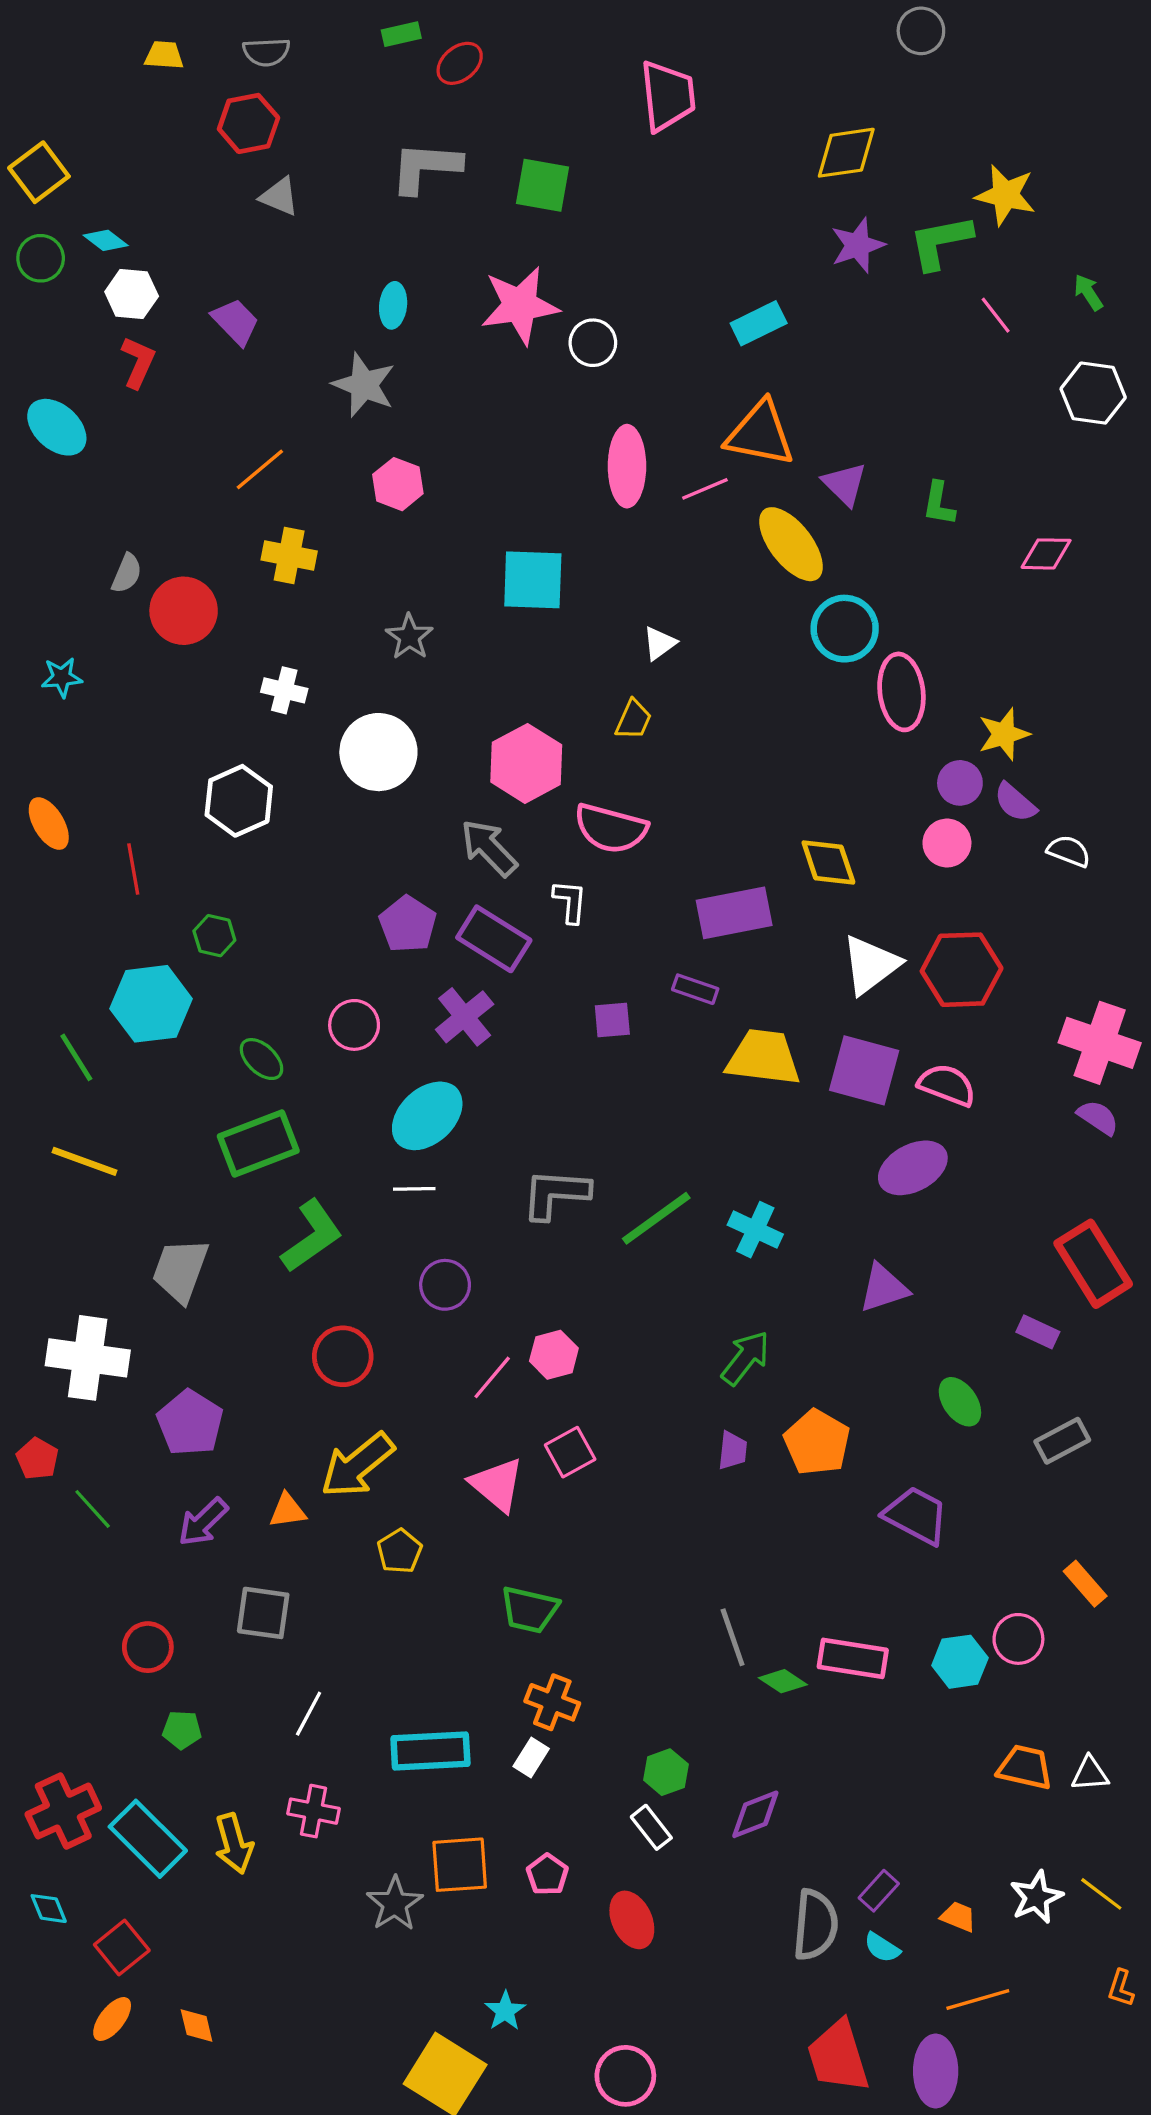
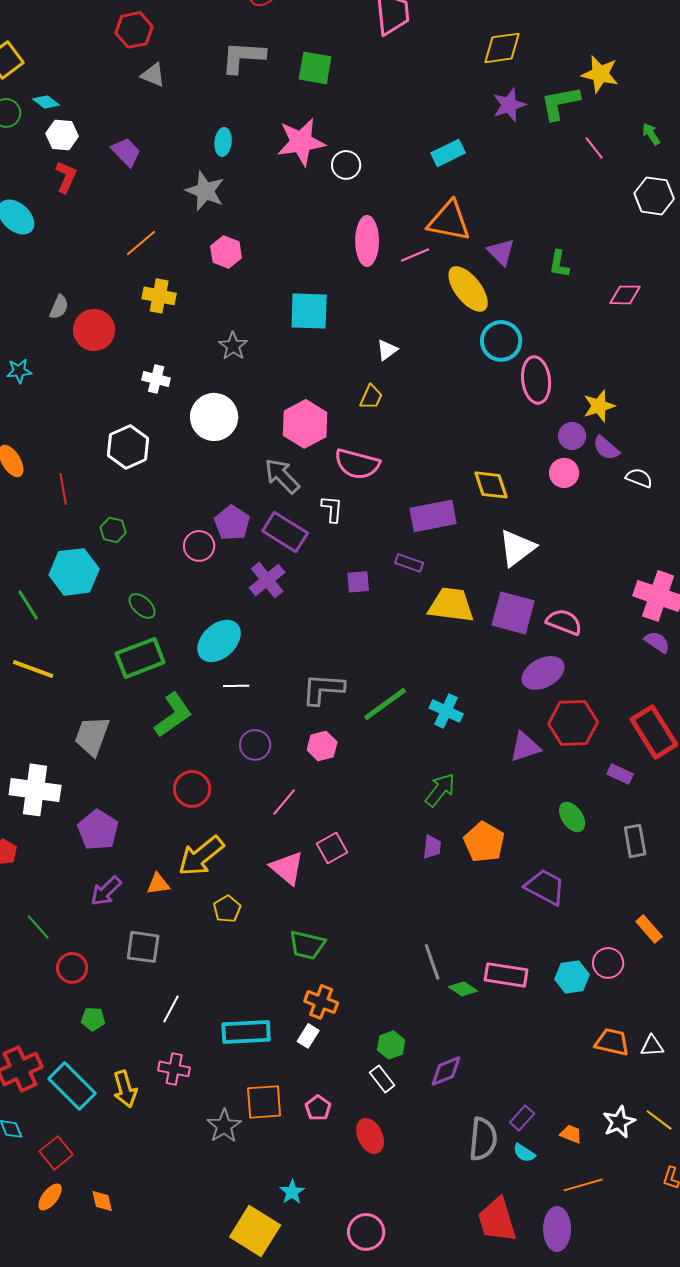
red hexagon: (962, 970) -> (573, 723), moved
pink circle: (354, 1025) -> (199, 546), moved
cyan ellipse: (427, 1116) -> (219, 641), moved
pink hexagon: (554, 1355) -> (322, 746), moved
gray rectangle: (1062, 1441) -> (635, 841), turned -72
green line: (93, 1509) -> (38, 927), moved

